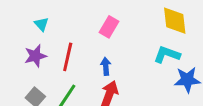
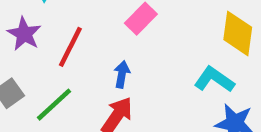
purple star: (35, 56) -> (24, 34), turned 30

